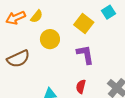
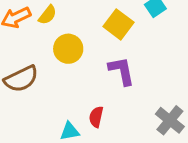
red semicircle: (81, 87) -> (96, 117), moved

